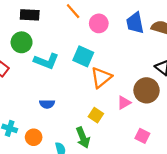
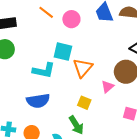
cyan L-shape: (46, 61) -> (44, 70), moved
blue semicircle: (47, 104) -> (38, 101), size x1.6

